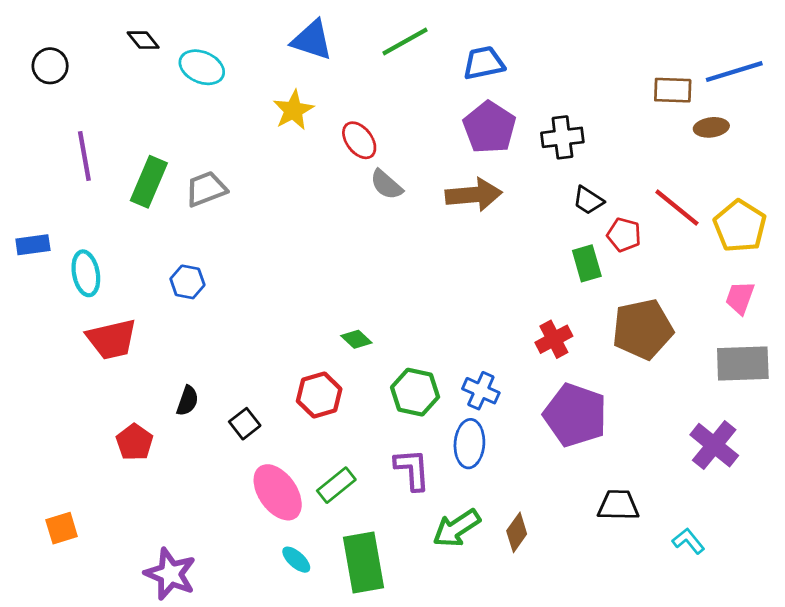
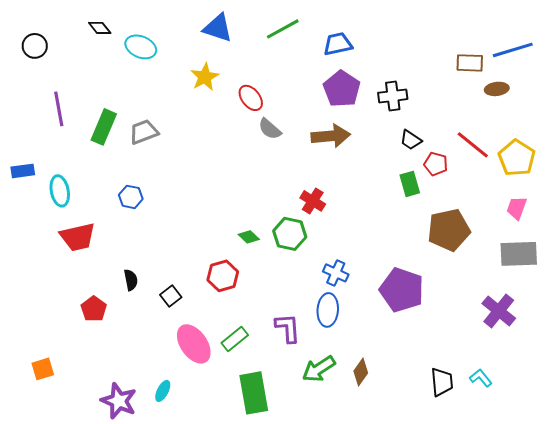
red cross: (554, 339) -> (313, 201), moved, turned -30
green hexagon: (415, 392) -> (290, 234), moved
black semicircle: (187, 401) -> (131, 280), turned -30
black trapezoid: (618, 505) -> (442, 382), moved, turned 84
cyan ellipse: (296, 560) -> (163, 391), moved, turned 75

